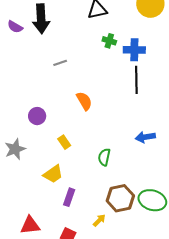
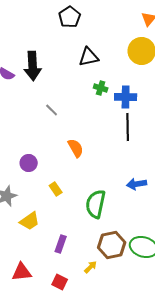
gray line: (60, 63) -> (52, 110), turned 64
green semicircle: (104, 157) -> (96, 204), size x1.6
yellow trapezoid: (53, 174) -> (30, 221), moved

